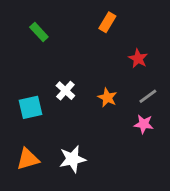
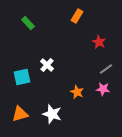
orange star: (107, 98) -> (77, 92), moved
white star: (72, 159) -> (52, 114), turned 30

